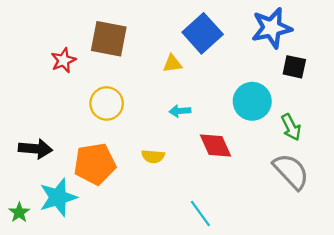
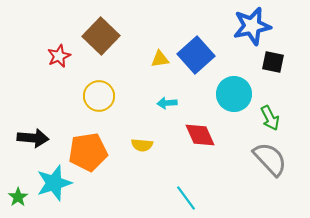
blue square: (203, 33) -> (196, 55), moved
brown square: (109, 39) -> (101, 36), turned 33

